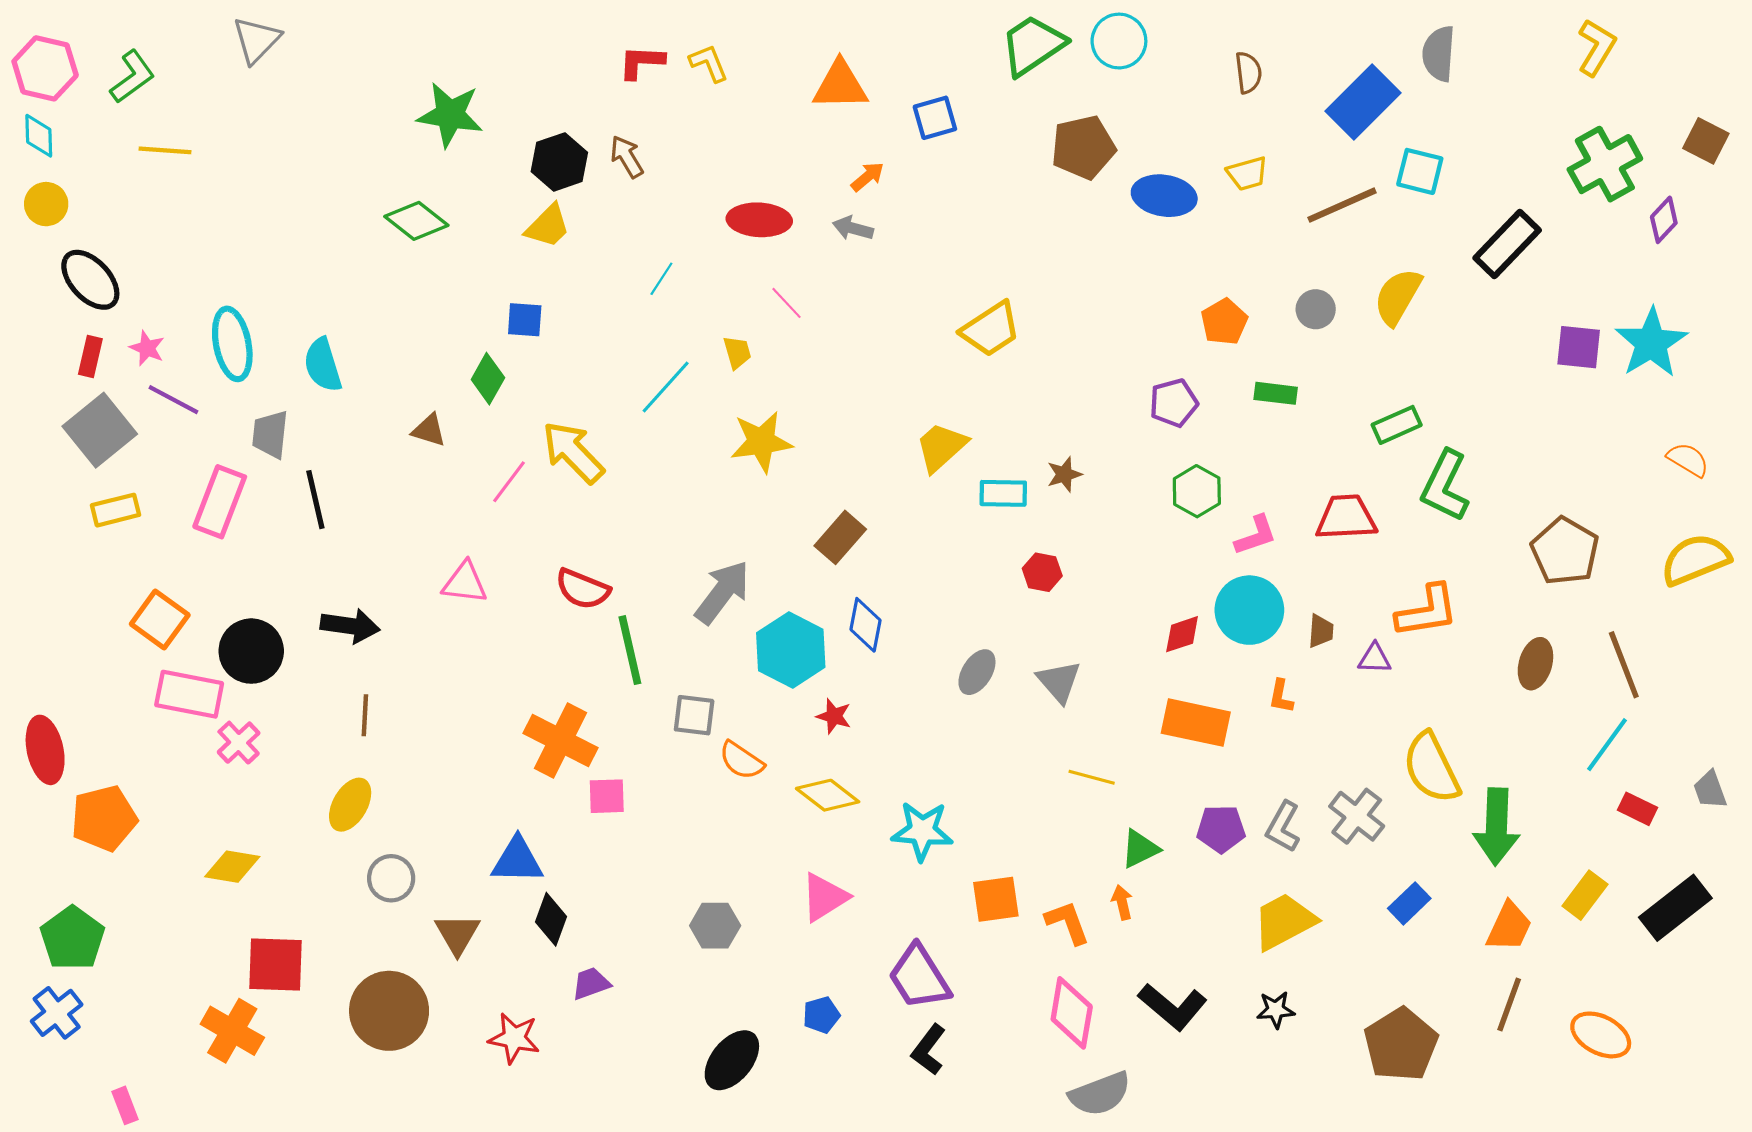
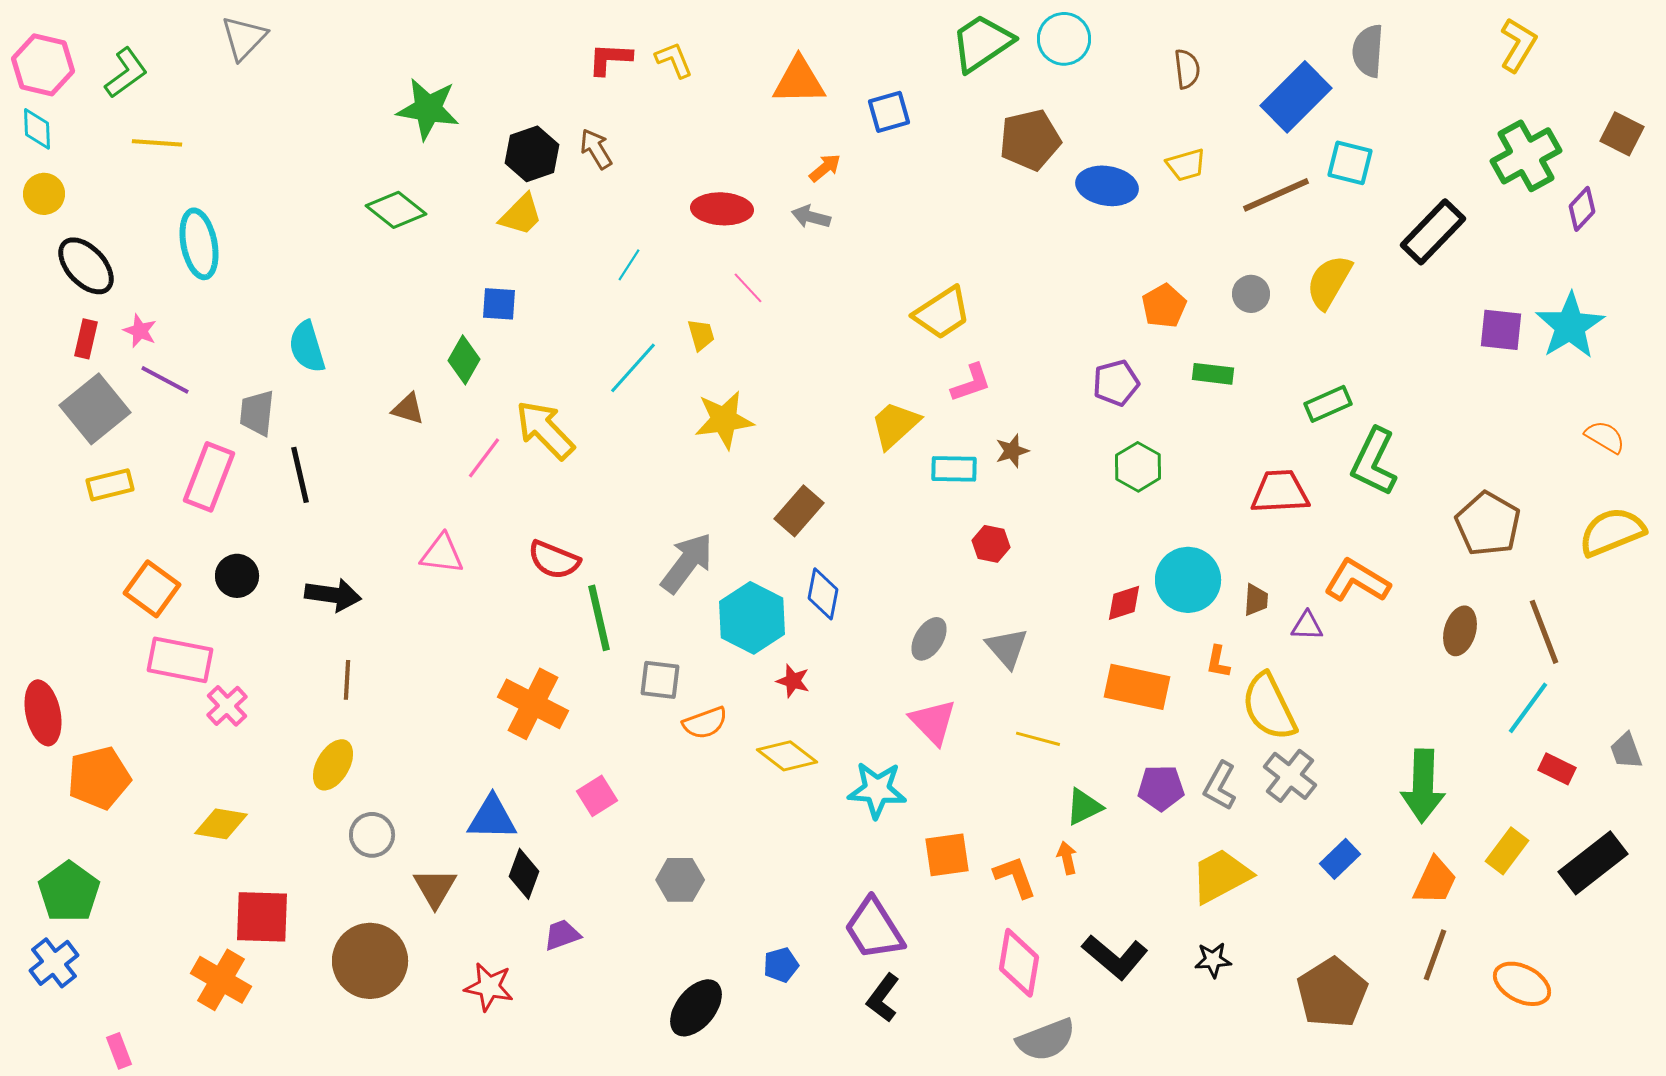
cyan ellipse: (232, 344) -> (199, 244), moved
pink L-shape: (1256, 535) -> (971, 383), moved
orange L-shape: (1427, 611) -> (1357, 581), turned -140
black circle: (251, 651) -> (237, 576), moved, size x0.7
orange semicircle: (741, 760) -> (705, 723), turned -54
yellow semicircle: (1431, 768) -> (1269, 707), moved
pink square: (607, 796) -> (597, 796), moved, turned -30
pink triangle: (824, 897) -> (933, 722), moved, turned -42

